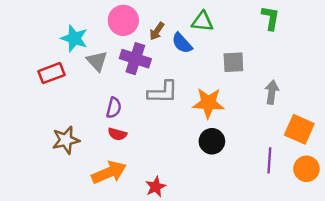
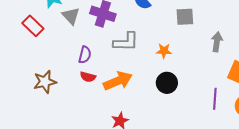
red rectangle: (51, 73) -> (33, 26), turned 65
orange star: (208, 103) -> (164, 51), size x0.6
orange arrow: (109, 172) -> (118, 81), moved

